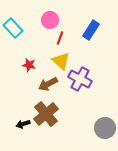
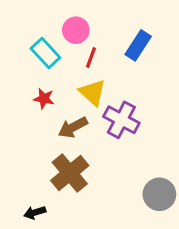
cyan rectangle: (13, 28) -> (45, 53), moved
black arrow: (23, 124) -> (35, 213), moved

